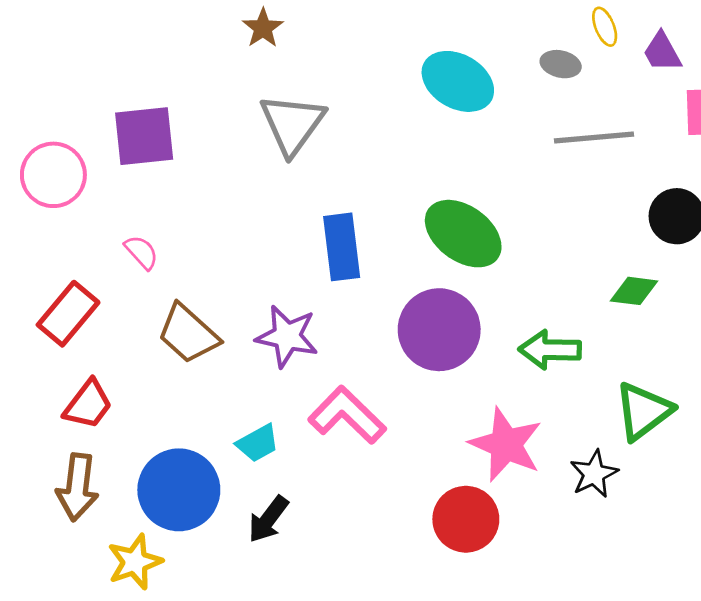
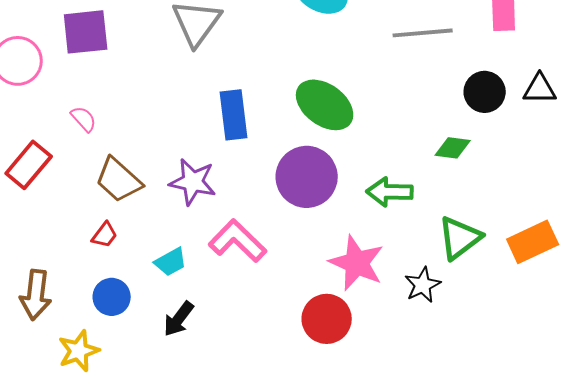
red trapezoid: (88, 404) -> (105, 235), moved, size x0.7
blue circle: (179, 490) -> (112, 297), size x0.6

